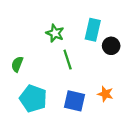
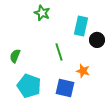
green star: (55, 33) -> (42, 13), moved
orange star: (105, 94) -> (83, 71), moved

